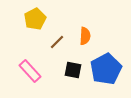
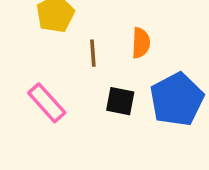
brown line: (57, 42) -> (93, 53), turned -49

